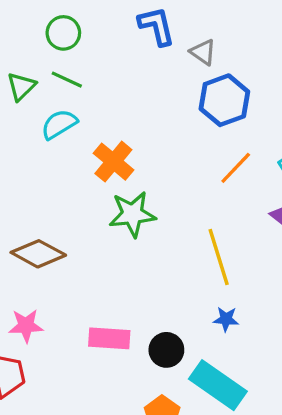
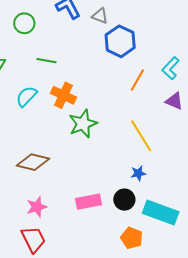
green circle: (63, 33) -> (24, 23), moved
green line: (67, 80) -> (47, 61), moved
cyan semicircle: (59, 124) -> (26, 96), moved
blue star: (226, 319) -> (138, 173), moved

